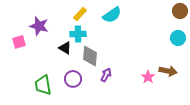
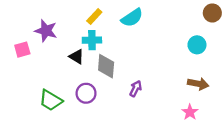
cyan circle: (178, 38) -> (197, 45), moved
purple arrow: (106, 75) -> (136, 89), moved
pink star: (148, 77) -> (190, 112), moved
green trapezoid: (43, 85) -> (51, 100), turned -50

